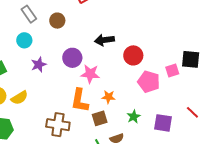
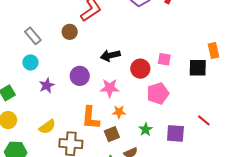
brown circle: (57, 21) -> (70, 32), moved
pink square: (172, 70) -> (164, 59), moved, turned 32
pink star: (90, 74) -> (110, 88), moved
pink pentagon: (149, 82) -> (158, 93), turned -30
yellow semicircle: (19, 98) -> (47, 127), moved

